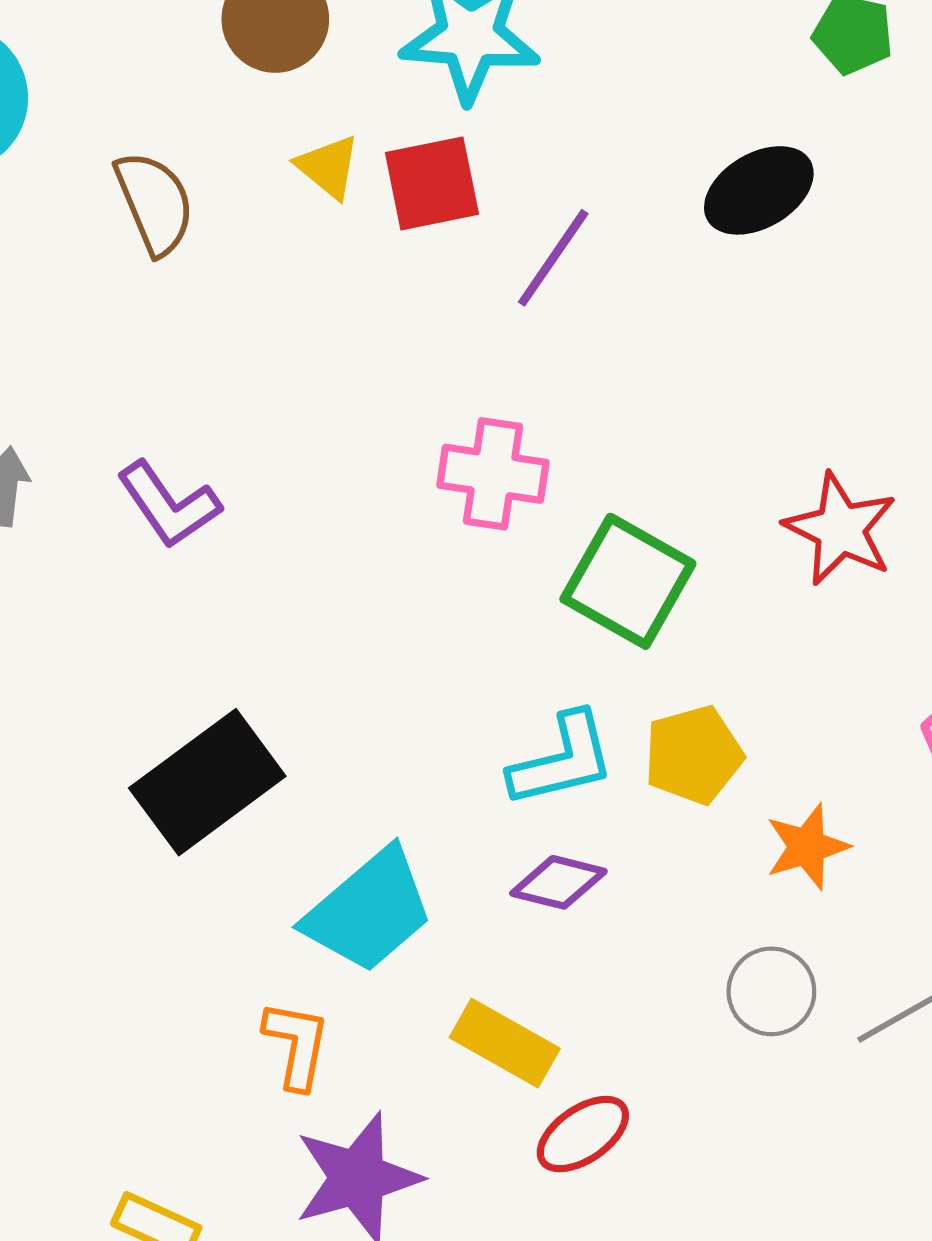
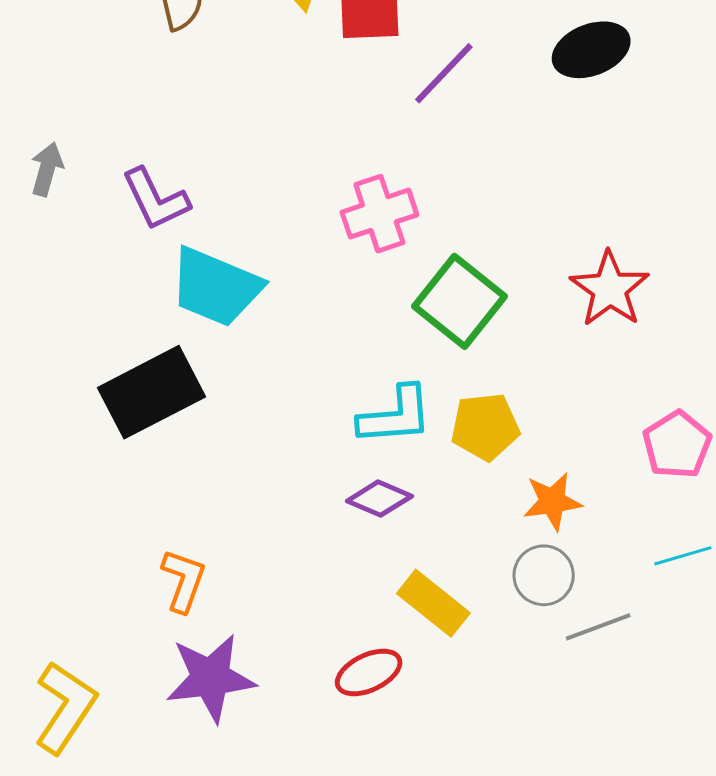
pink cross: (493, 474) -> (379, 214), turned -36
cyan trapezoid: (369, 911) -> (216, 287), moved, turned 54
gray circle: (771, 991) -> (544, 575), moved
yellow rectangle: (505, 1043) -> (433, 603), moved

